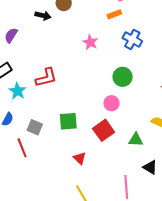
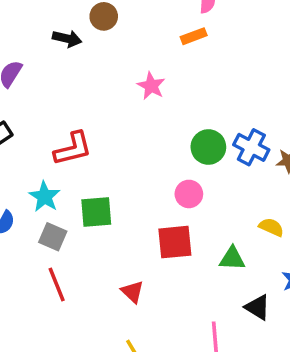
blue cross: (132, 39) -> (251, 147), moved
cyan star: (17, 91) -> (45, 197), moved
green square: (68, 121) -> (96, 212), moved
red square: (104, 130) -> (175, 242), turned 30
red line: (22, 148) -> (57, 284), moved

